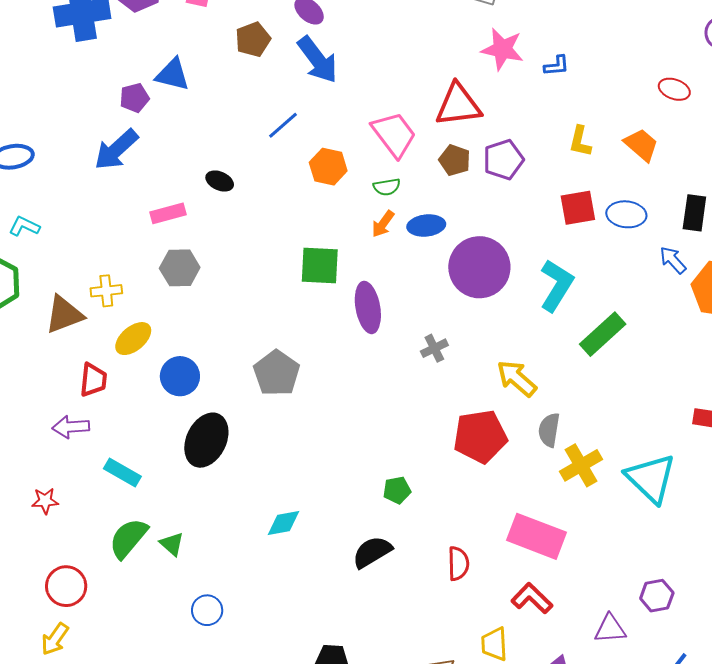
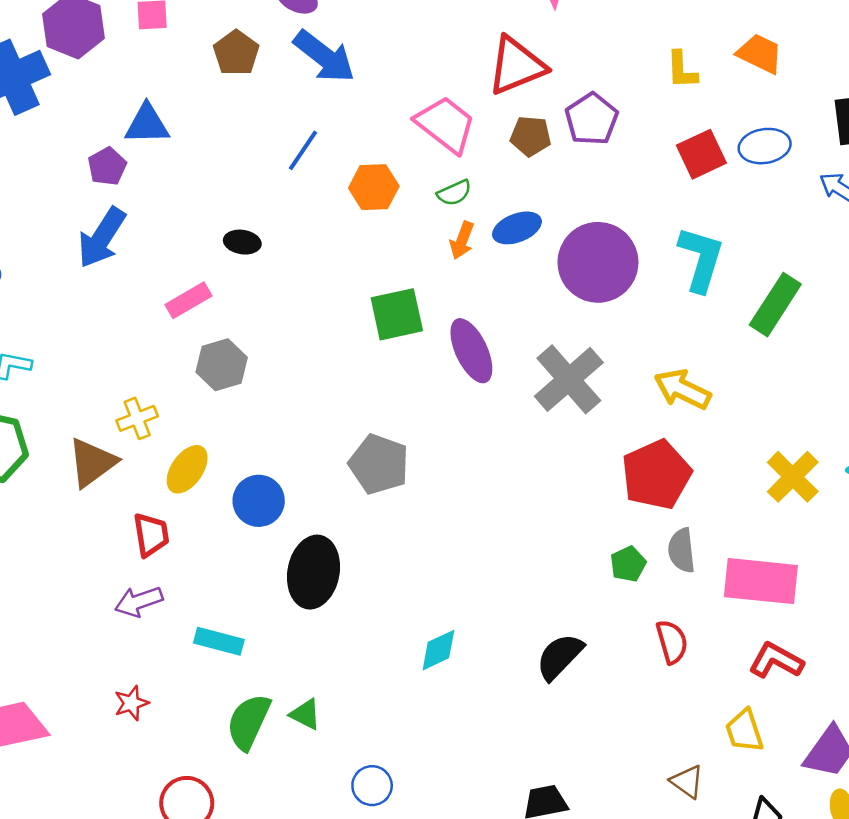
gray cross: (434, 348) -> (569, 379), size x2.0
gray semicircle: (549, 430) -> (682, 550), moved
green pentagon: (397, 490) -> (628, 564), moved

